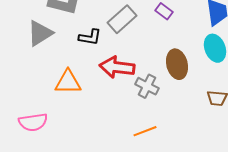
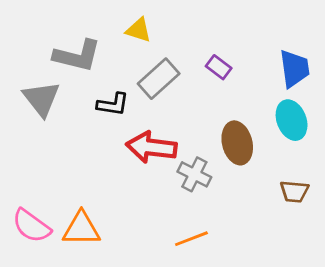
gray triangle: (40, 33) -> (41, 99), turned -36
orange triangle: (68, 82) -> (81, 229), moved
pink semicircle: (33, 122) -> (31, 226), turned 44

